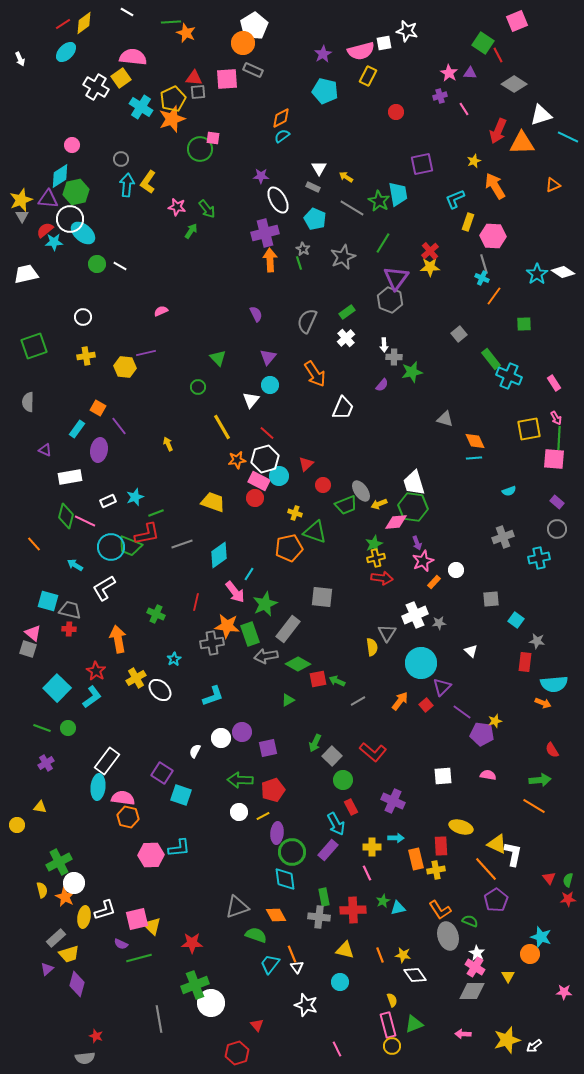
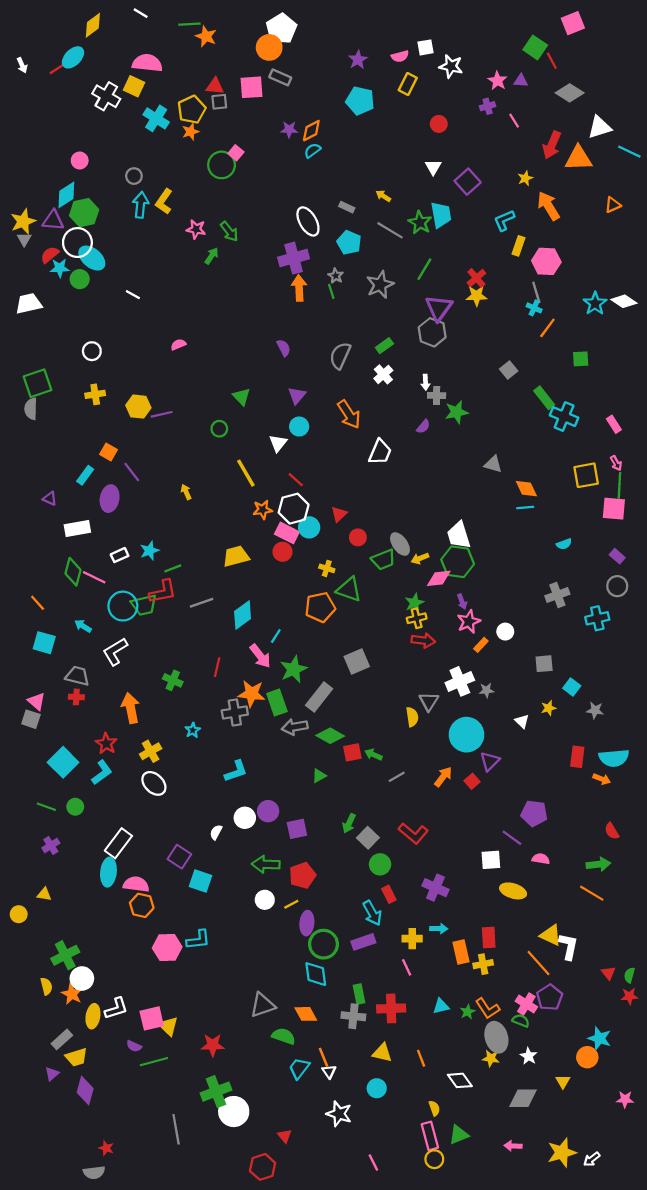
red line: (63, 24) -> (57, 69), moved
white star: (407, 31) -> (451, 66), moved
pink semicircle: (361, 51) -> (400, 56), size x0.6
yellow square: (121, 78) -> (134, 86), turned -30
orange star: (172, 119) -> (190, 132), size x0.6
pink square: (213, 138) -> (236, 153), turned 32
purple square: (422, 164) -> (468, 182), turned -30
white triangle: (319, 168) -> (433, 167), moved
purple star: (261, 176) -> (289, 129), moved
green circle: (97, 264) -> (80, 279), moved
purple line: (146, 353) -> (162, 414), moved
gray semicircle: (28, 402) -> (31, 409), moved
yellow trapezoid: (213, 502) -> (236, 556), turned -35
green trapezoid: (130, 546) -> (144, 605), turned -35
gray square: (322, 597) -> (357, 662), turned -30
cyan square: (48, 601) -> (44, 643), moved
red rectangle: (525, 662) -> (577, 757), moved
white ellipse: (160, 690) -> (154, 783), moved
purple line: (462, 712) -> (512, 838), moved
yellow star: (495, 721) -> (549, 708), moved
yellow ellipse: (461, 827) -> (513, 891), moved
purple rectangle: (328, 850) -> (363, 942), turned 30
green star: (383, 901) -> (468, 1012), moved
yellow star: (403, 955) -> (491, 1058), moved
pink cross: (475, 967) -> (526, 1004), moved

